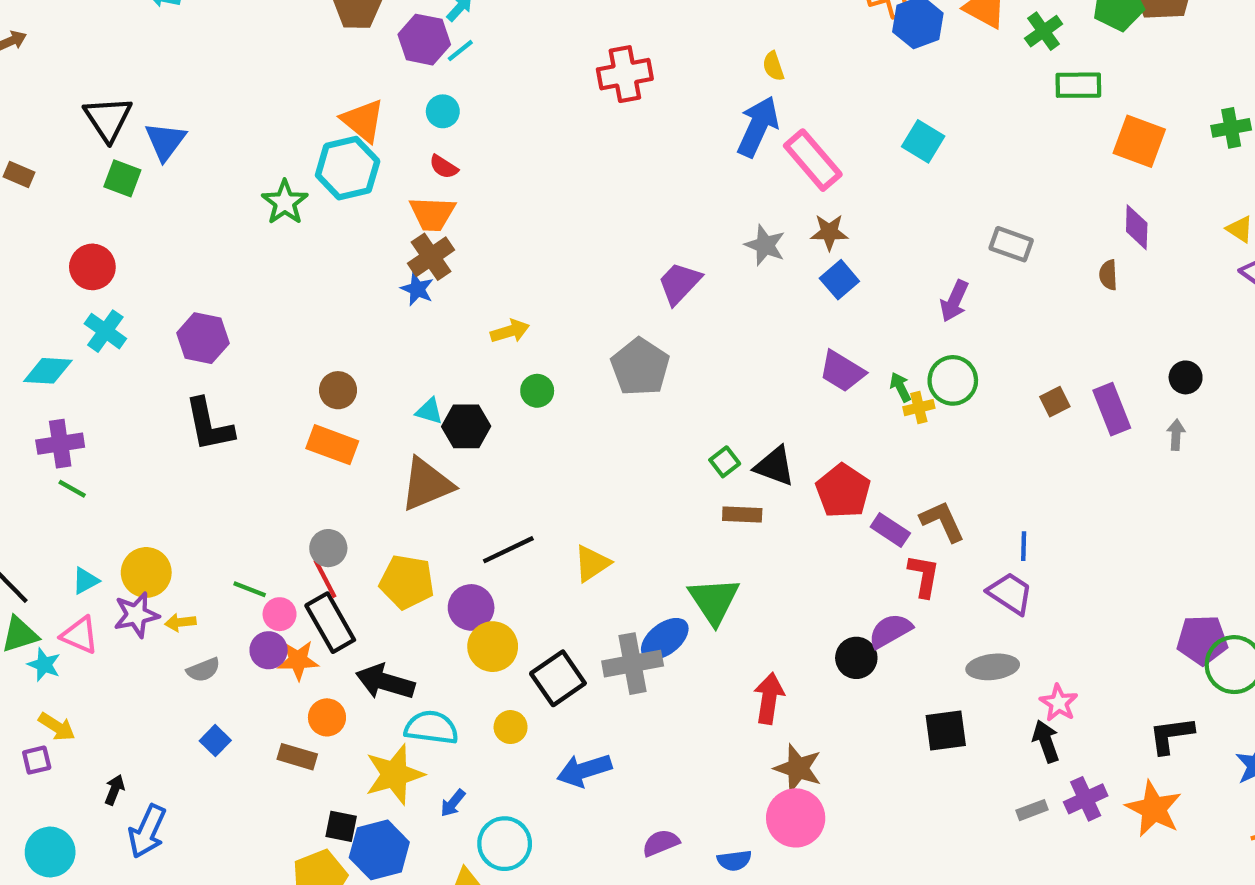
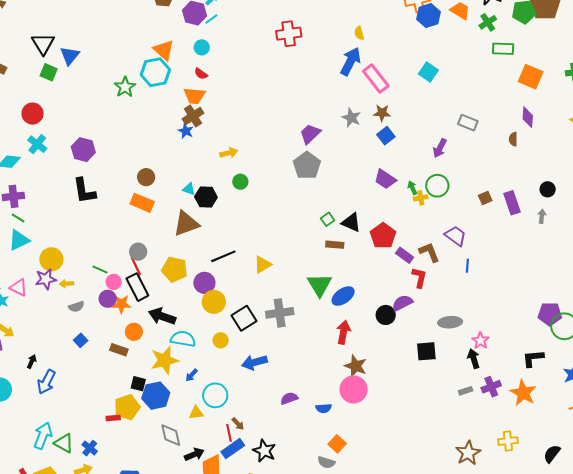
gray pentagon: (640, 367) -> (307, 165), moved
cyan triangle: (86, 581) -> (19, 240), moved, size x1.6
purple trapezoid: (1010, 593) -> (456, 236), moved
blue ellipse: (665, 639) -> (343, 296), moved

